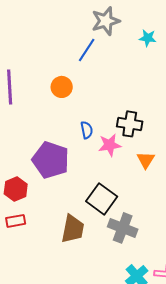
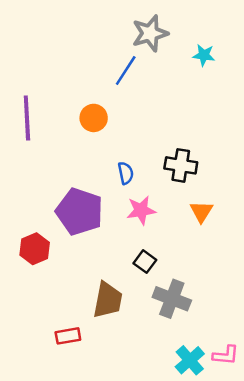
pink star: (110, 145) -> (141, 210), moved
black square: (102, 199) -> (145, 262), size x0.6
red rectangle: (16, 221) -> (68, 336), moved

